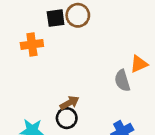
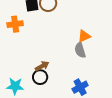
orange triangle: (139, 64) -> (84, 36), moved

